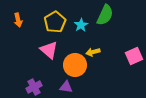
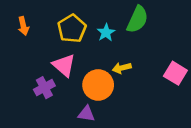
pink square: (134, 56) -> (175, 73), turned -36
purple cross: (34, 87) -> (44, 88), moved

